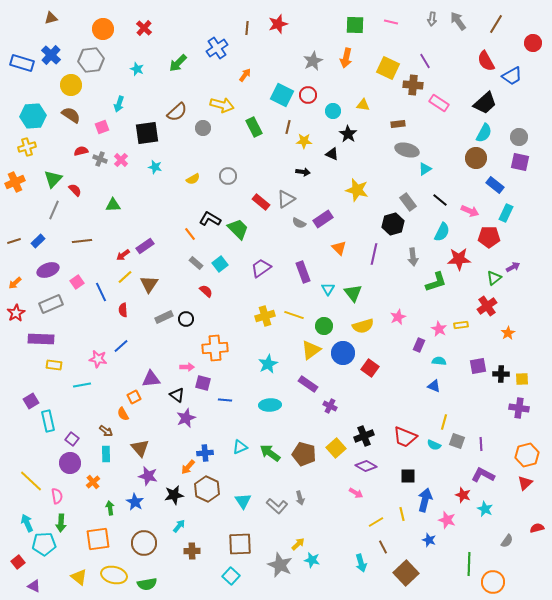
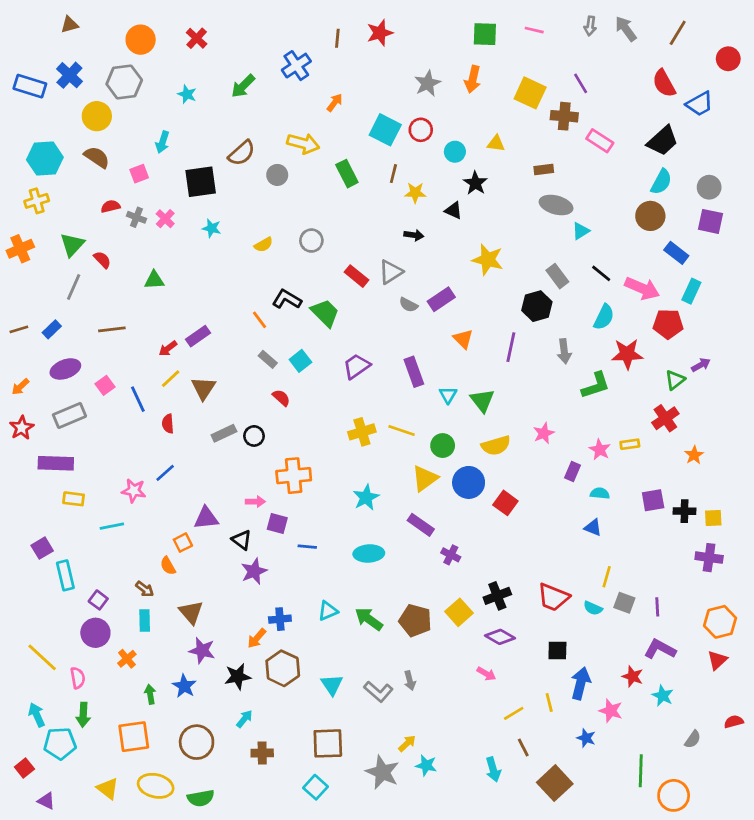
pink arrow: (470, 211) -> (642, 288), size x1.4

